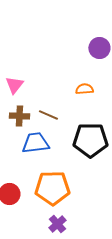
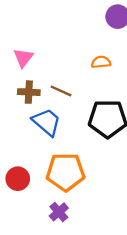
blue trapezoid: (35, 143) -> (47, 122), turned 48
purple cross: (57, 224) -> (59, 212), moved

